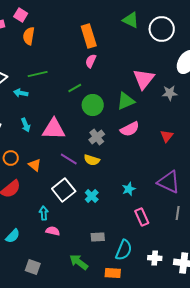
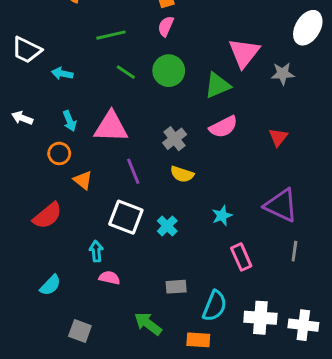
green line: (38, 74) -> (111, 35), moved
green line: (75, 88) -> (126, 72), moved, turned 64
green circle: (93, 105) -> (169, 71), moved
orange circle: (11, 158) -> (59, 153), moved
purple line: (69, 159) -> (133, 171), turned 36
yellow semicircle: (92, 160) -> (182, 174), moved
white square: (64, 190) -> (126, 217), turned -30
white cross: (155, 258) -> (260, 318), size x1.5

